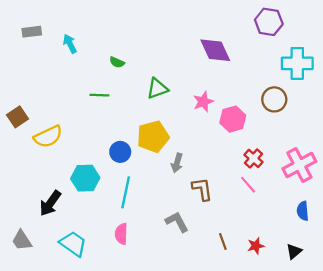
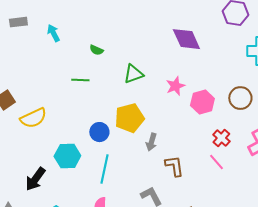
brown circle: (274, 99) -> (240, 98), moved

